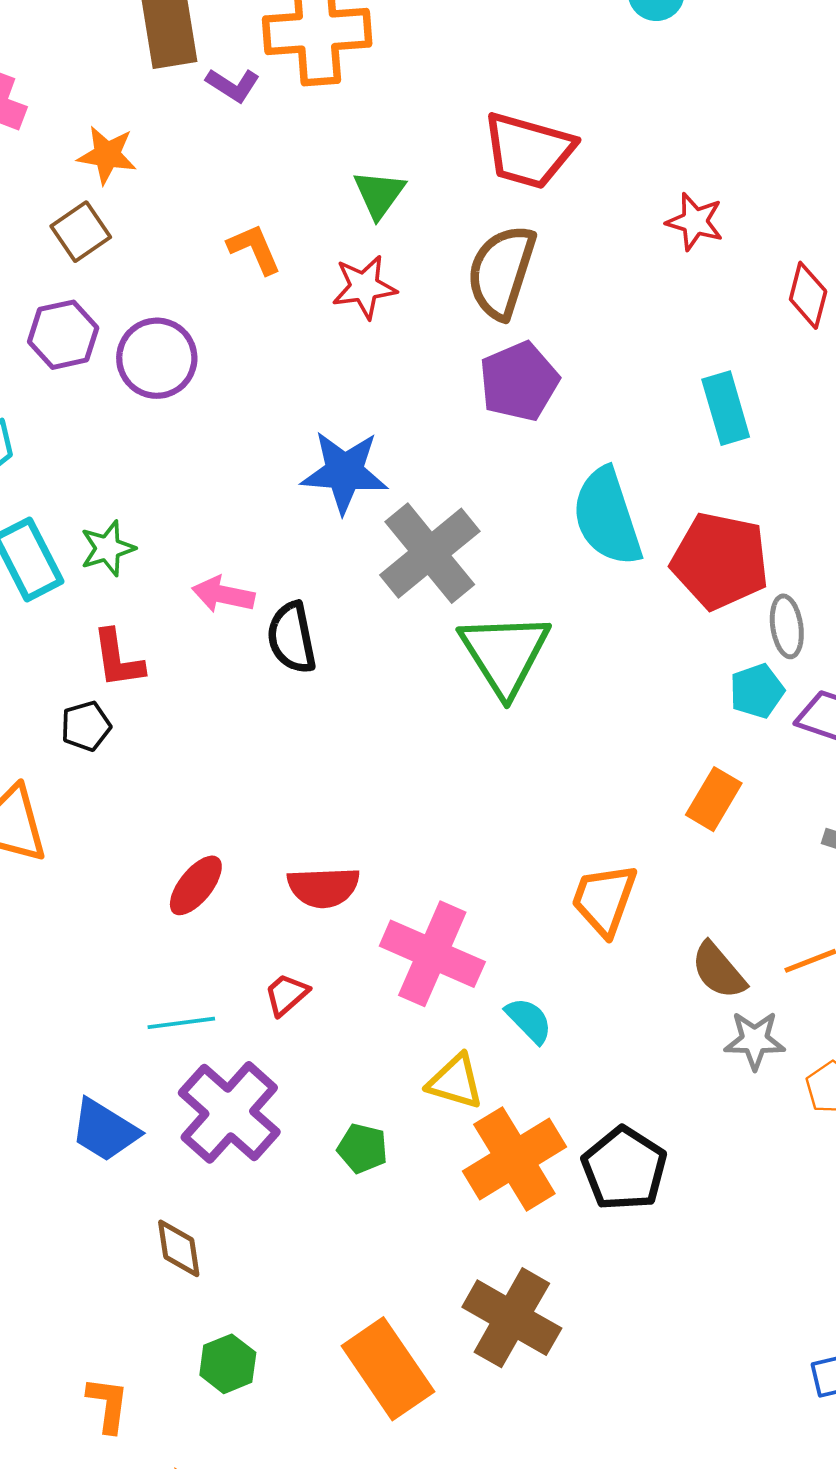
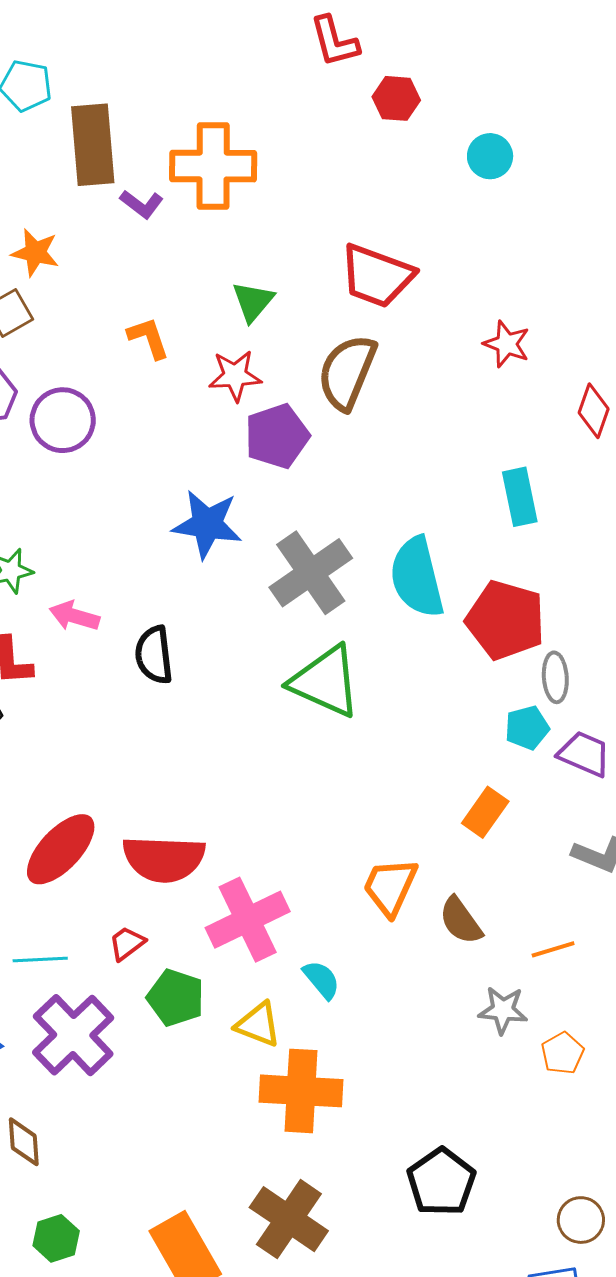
purple pentagon: (519, 382) -> (277, 436), moved
gray cross: (430, 553) -> (311, 573), moved
pink arrow: (223, 595) -> (74, 616), moved
green triangle: (505, 654) -> (325, 682), turned -38
red ellipse: (196, 885) -> (61, 849), size x1.5
red semicircle: (323, 887) -> (164, 859), size x1.4
pink cross: (432, 954) -> (248, 920), turned 36
brown semicircle: (718, 971) -> (461, 921), moved
green pentagon: (363, 1148) -> (176, 998), moved, size x1.4
orange cross: (514, 1159) -> (301, 1091), turned 30
black pentagon: (624, 1169) -> (441, 1182), moved

